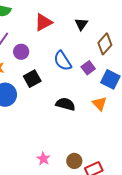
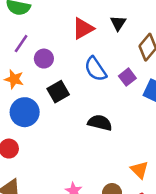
red triangle: (43, 22) -> (83, 28), moved
orange triangle: (100, 104) -> (139, 170), moved

